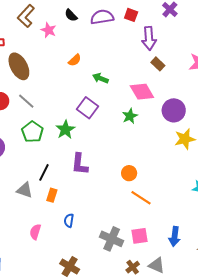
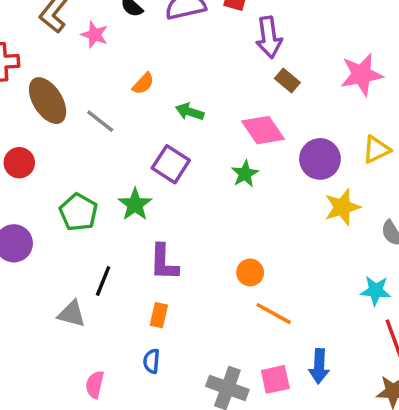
gray line: (26, 101) -> (100, 121), moved
orange rectangle: (52, 195) -> (159, 315), moved
blue arrow: (175, 236) -> (319, 366), moved

